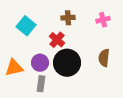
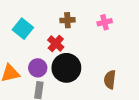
brown semicircle: (104, 58) -> (110, 80), moved

